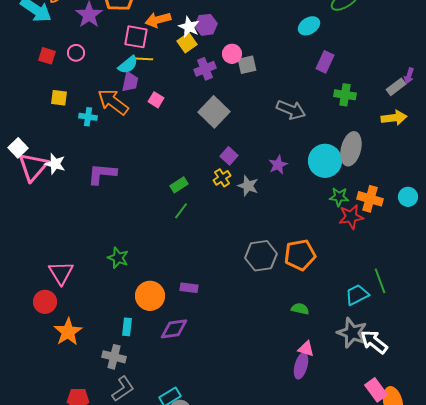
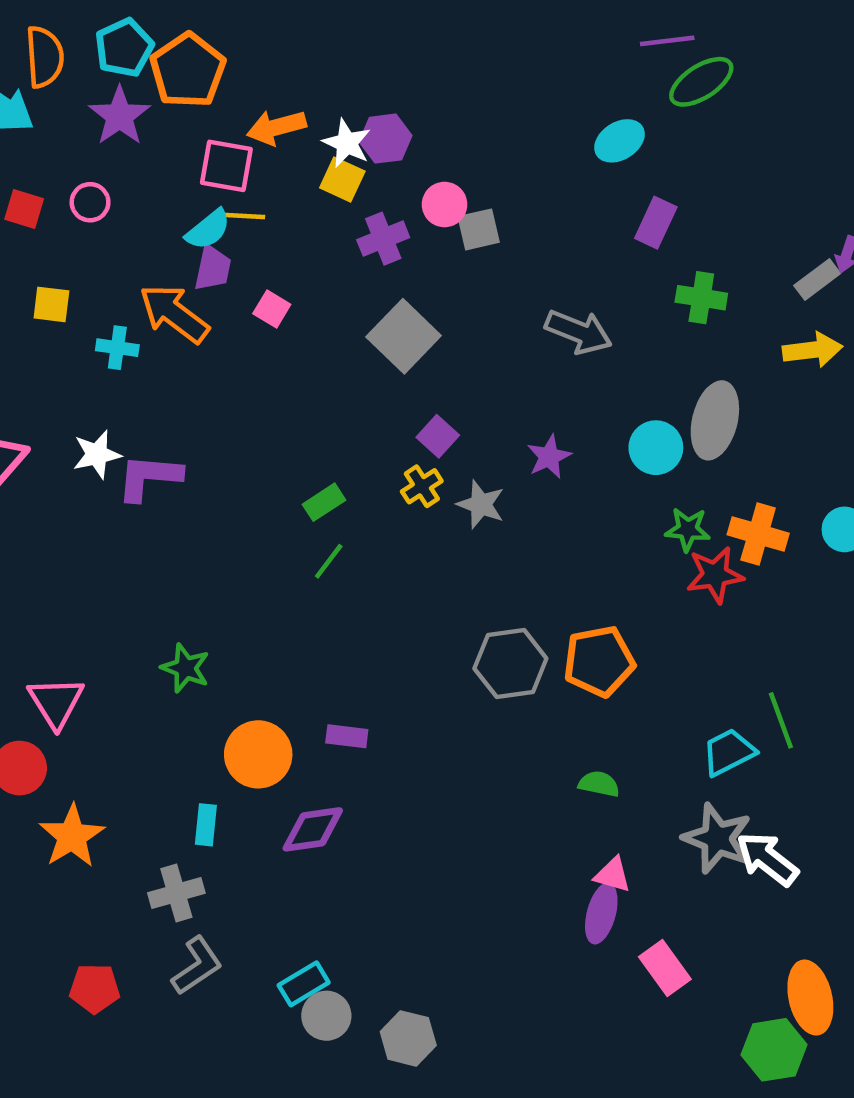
yellow square: (187, 43) -> (342, 180), turned -30
cyan circle: (325, 161) -> (656, 448), size x0.7
white star: (55, 164) -> (97, 454), moved, turned -30
gray cross: (114, 357) -> (176, 893), turned -30
pink rectangle: (376, 390) -> (665, 968), moved

